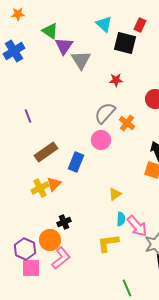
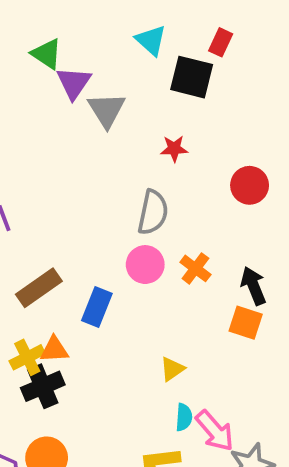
gray semicircle: (105, 113) -> (153, 212), turned 150
orange cross: (127, 123) -> (195, 268), moved
orange triangle: (54, 184) -> (54, 350), turned 42
black cross: (64, 222) -> (43, 386), moved, size x1.5

